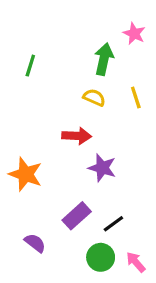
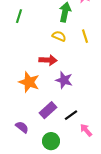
orange star: (25, 174) -> (29, 82), moved
green circle: (101, 257) -> (51, 141), moved
pink arrow: (136, 262) -> (86, 130), moved

